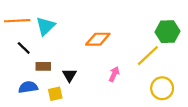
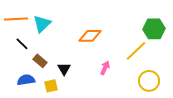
brown rectangle: (43, 66) -> (40, 61), turned 40

